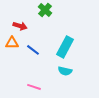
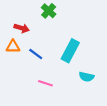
cyan semicircle: (65, 71) -> (86, 77), moved
pink line: (34, 87) -> (45, 83), moved

